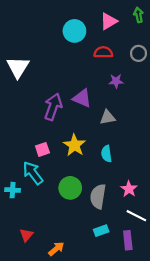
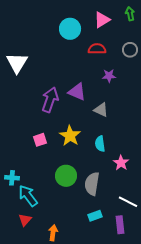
gray triangle: (108, 117) -> (101, 110), turned 35
cyan arrow: (33, 173) -> (28, 196), moved
pink star: (129, 189) -> (121, 163), moved
orange arrow: (56, 249) -> (53, 233), turned -42

